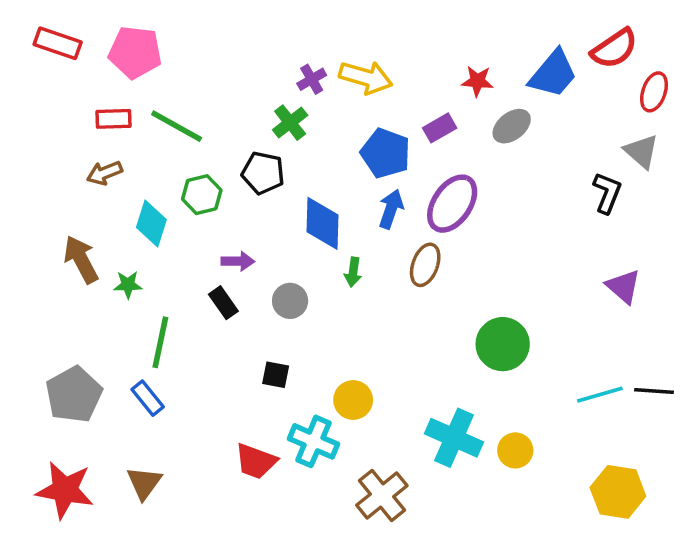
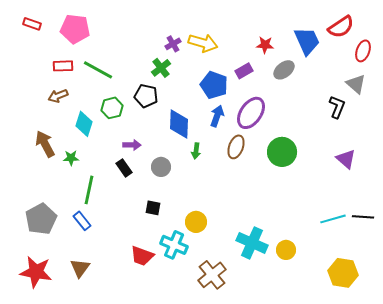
red rectangle: (58, 43) -> (32, 24), size x0.7
blue trapezoid: (553, 74) -> (307, 41), turned -64
green circle: (503, 344) -> (282, 152), moved

